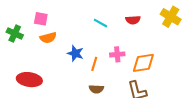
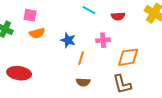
cyan line: (101, 23) -> (89, 10), moved
blue star: (75, 53) -> (68, 40), moved
pink cross: (117, 54) -> (103, 40), moved

